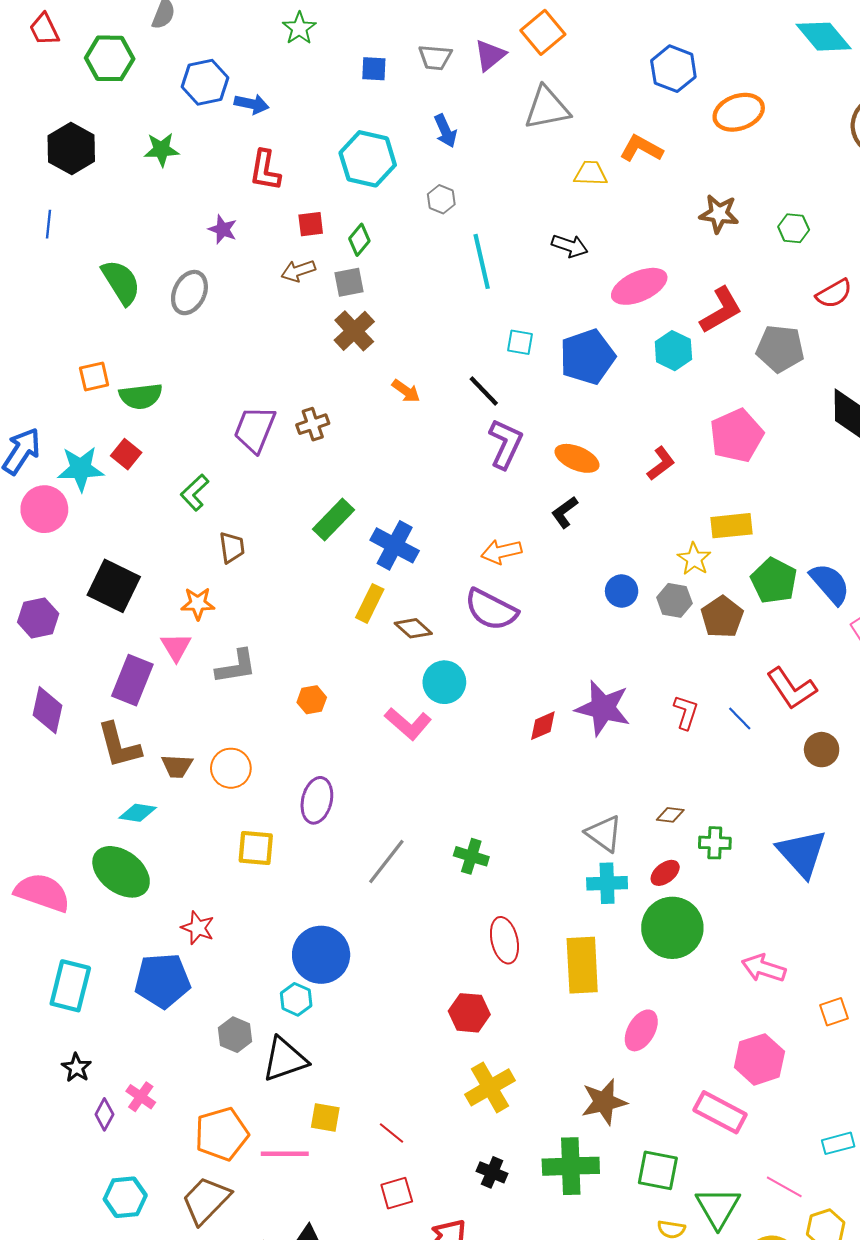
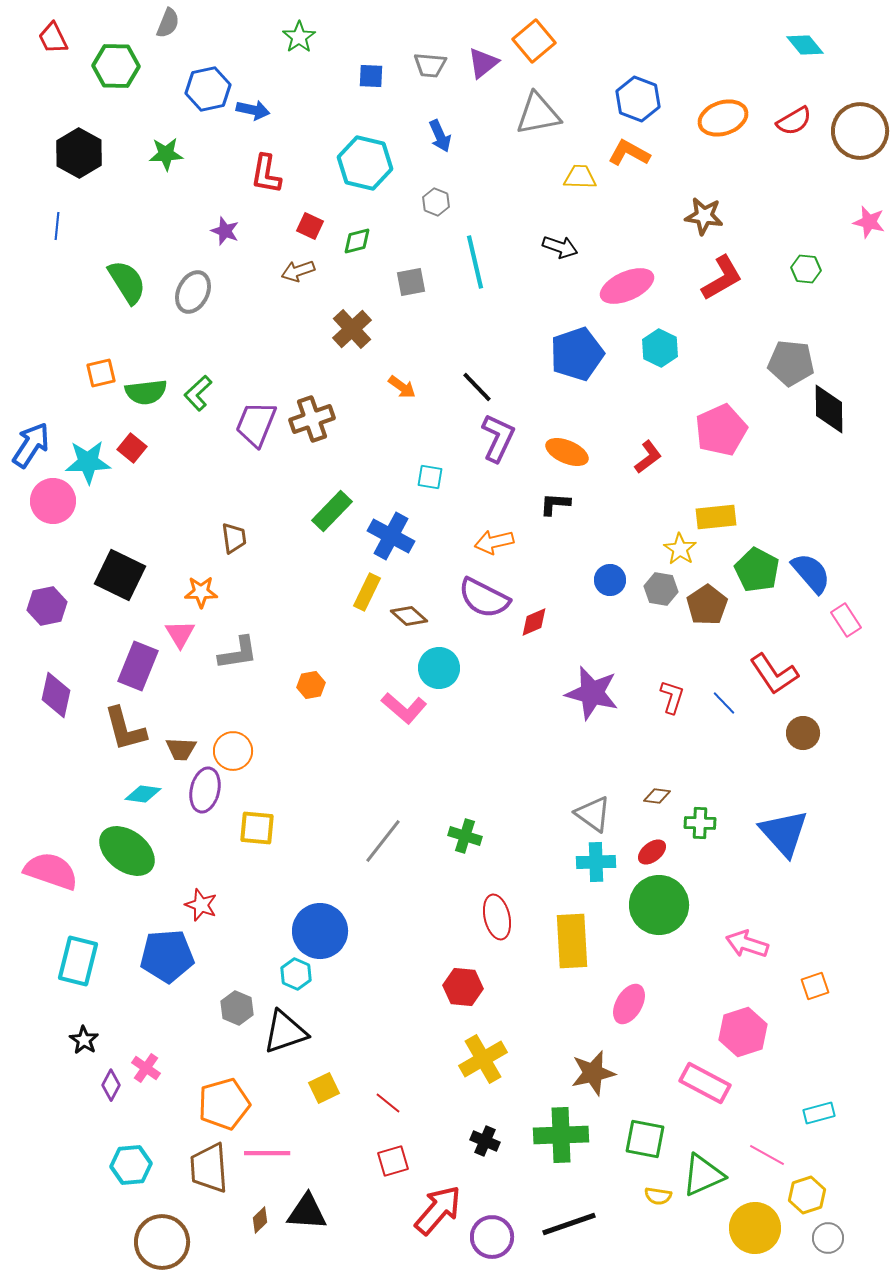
cyan diamond: (824, 37) -> (805, 45), size x0.7
blue hexagon: (673, 69) -> (638, 99), moved
red square: (311, 224) -> (310, 226), turned 32
green hexagon: (794, 228) -> (806, 269), moved
green diamond: (359, 240) -> (357, 241), turned 36
gray square: (349, 282) -> (411, 282), moved
red semicircle: (834, 294) -> (794, 121), moved
red L-shape: (721, 310) -> (722, 278), moved
cyan square: (520, 342) -> (430, 477), moved
gray pentagon: (780, 349) -> (791, 363), moved
brown cross: (313, 424) -> (312, 419), size x1.4
green L-shape: (195, 493) -> (198, 393), moved
black L-shape: (565, 512) -> (555, 504), turned 40
red diamond: (543, 726) -> (534, 622), moved
purple ellipse: (317, 800) -> (205, 790), moved
yellow square: (325, 1117) -> (324, 1088), turned -36
pink line: (285, 1154) -> (267, 1153), moved
brown trapezoid: (206, 1200) -> (209, 1168), turned -48
green triangle: (718, 1208) -> (703, 1175), turned 36

